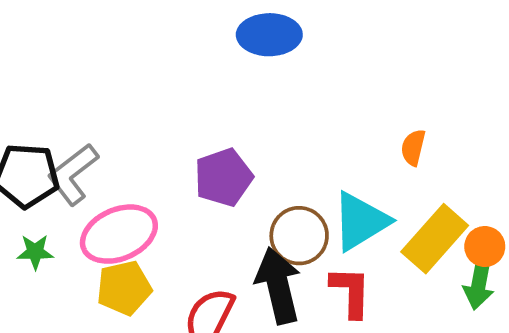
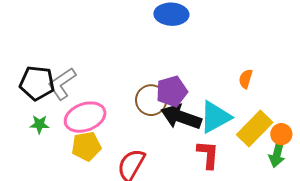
purple pentagon: (223, 177) -> (172, 91), moved
brown circle: (299, 236) -> (151, 100), moved
black arrow: (278, 286) -> (181, 117), moved, turned -60

